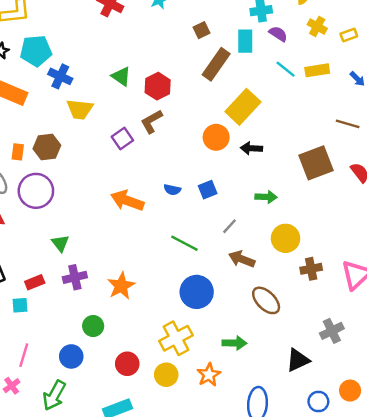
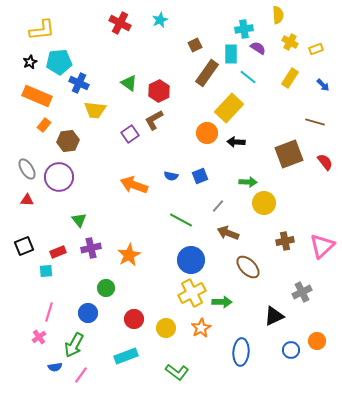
cyan line: (286, 69) -> (248, 77), moved
yellow rectangle: (317, 70) -> (290, 78), turned -48
orange rectangle: (18, 152) -> (44, 125), moved, turned 32
yellow circle: (286, 238) -> (264, 203), moved
yellow cross: (176, 338) -> (192, 293), moved

